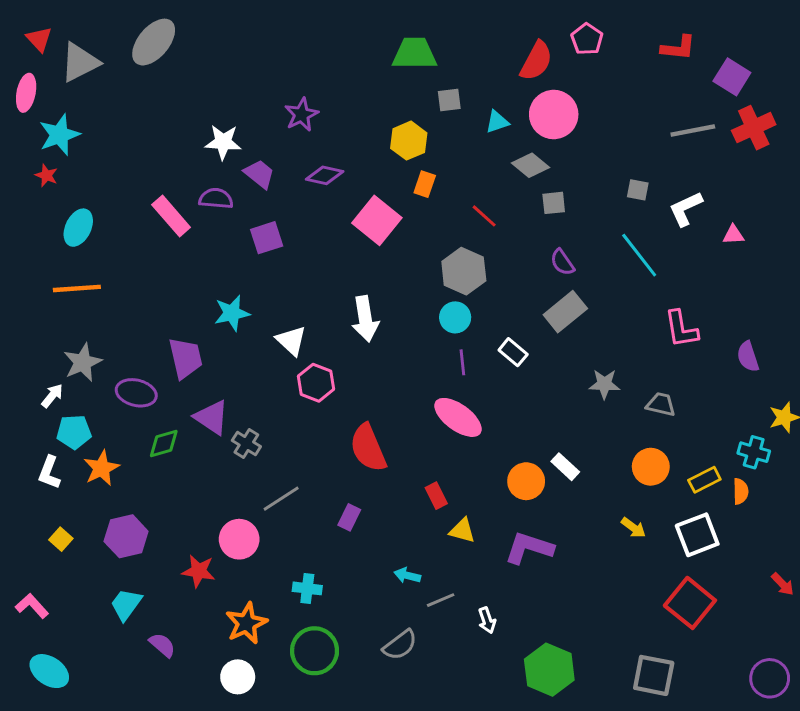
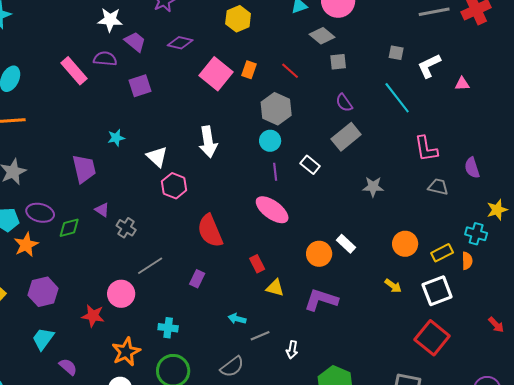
orange rectangle: (425, 184) -> (249, 70), moved
cyan star: (232, 313) -> (116, 138), size x0.7
purple ellipse: (136, 393) -> (40, 213), moved
gray trapezoid: (661, 404) -> (438, 187), moved
purple triangle: (212, 417) -> (102, 210), size x0.6
white arrow: (487, 620) -> (292, 350), turned 30

